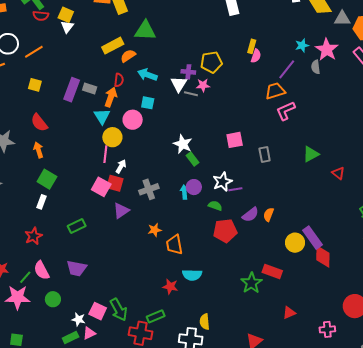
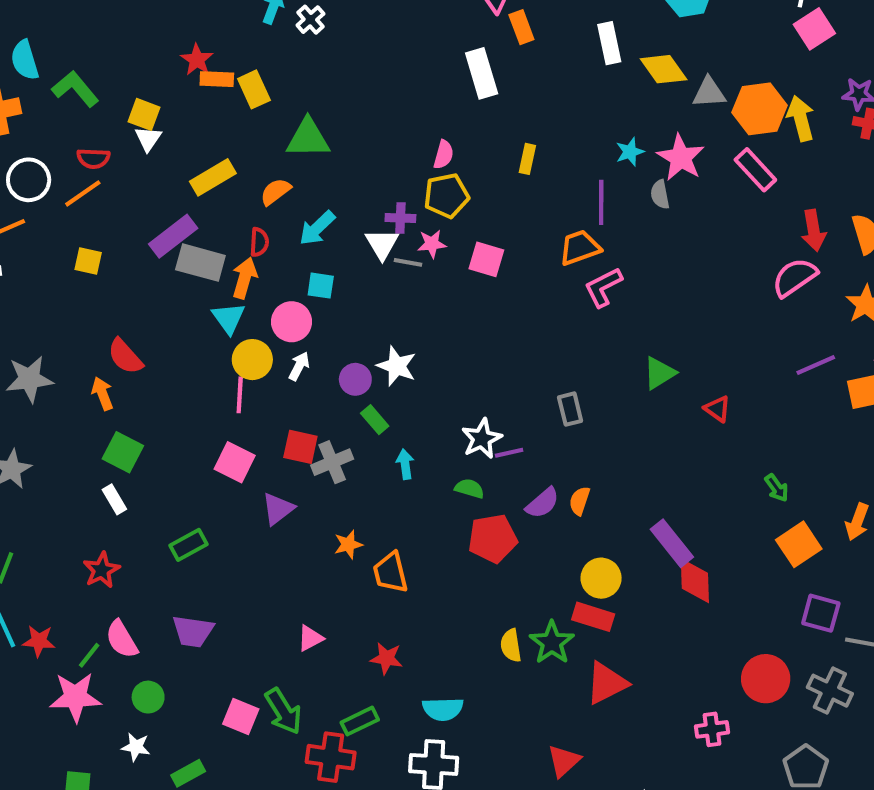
red semicircle: (41, 16) -> (93, 158), moved
yellow rectangle: (113, 46) -> (213, 177), moved
pink semicircle: (256, 56) -> (444, 155), moved
purple line: (287, 69) -> (601, 202), turned -35
cyan arrow: (147, 75) -> (317, 228), turned -60
gray rectangle: (90, 89) -> (200, 263), size x1.6
purple rectangle: (72, 90) -> (173, 236), moved, turned 35
red semicircle: (39, 123) -> (125, 356), moved
pink square: (235, 140) -> (486, 259), moved, turned 30
gray rectangle: (265, 155) -> (570, 409), moved
green rectangle: (193, 159) -> (375, 420), moved
white arrow: (121, 166) -> (299, 366), moved
red square: (115, 183) -> (300, 447), moved
purple circle: (194, 187) -> (355, 379), moved
white rectangle: (42, 202) -> (114, 499), turned -48
yellow circle: (295, 243) -> (601, 578), moved
cyan semicircle: (192, 275) -> (443, 709), moved
red triangle: (289, 313) -> (607, 683), moved, size x1.6
white star: (78, 319) -> (136, 747), moved
yellow semicircle: (205, 322) -> (511, 645), moved
pink triangle: (89, 333) -> (310, 638), moved

